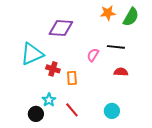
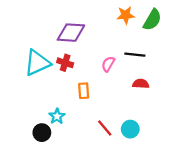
red cross: (53, 69) -> (65, 63), moved
red line: (72, 110) -> (105, 128), moved

